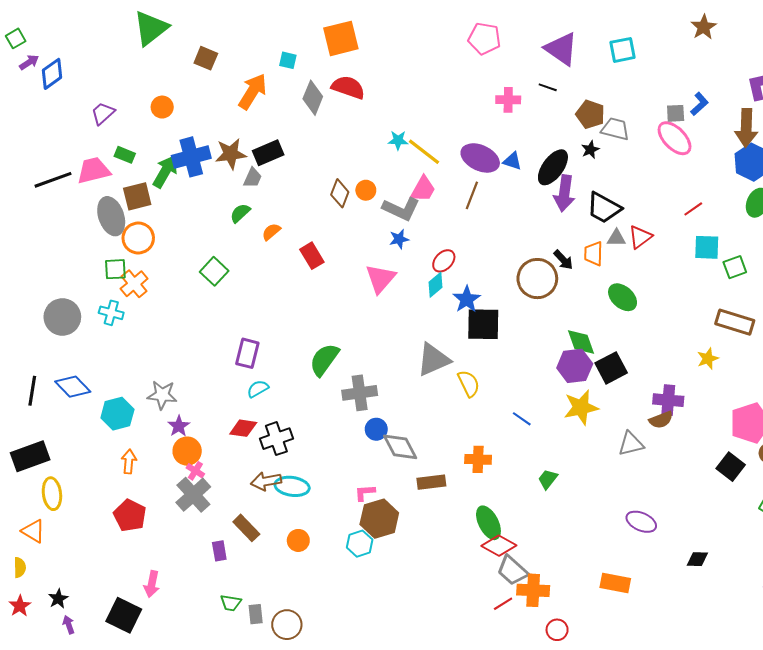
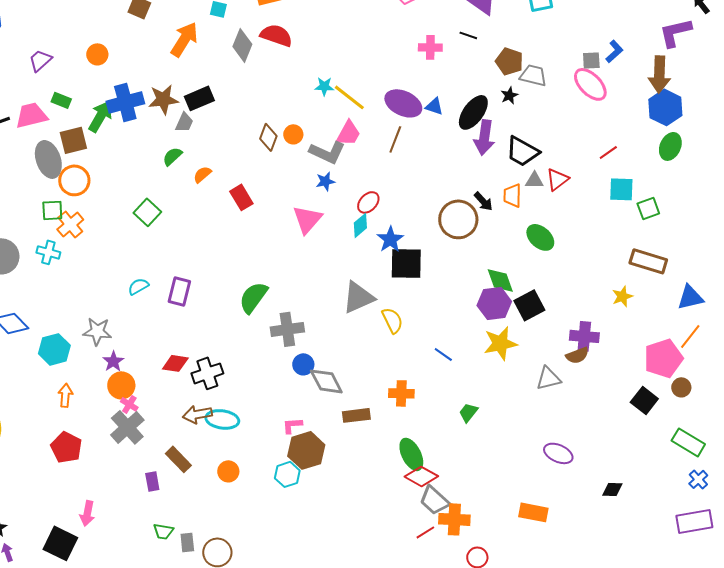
cyan semicircle: (258, 389) -> (138, 286), moved

